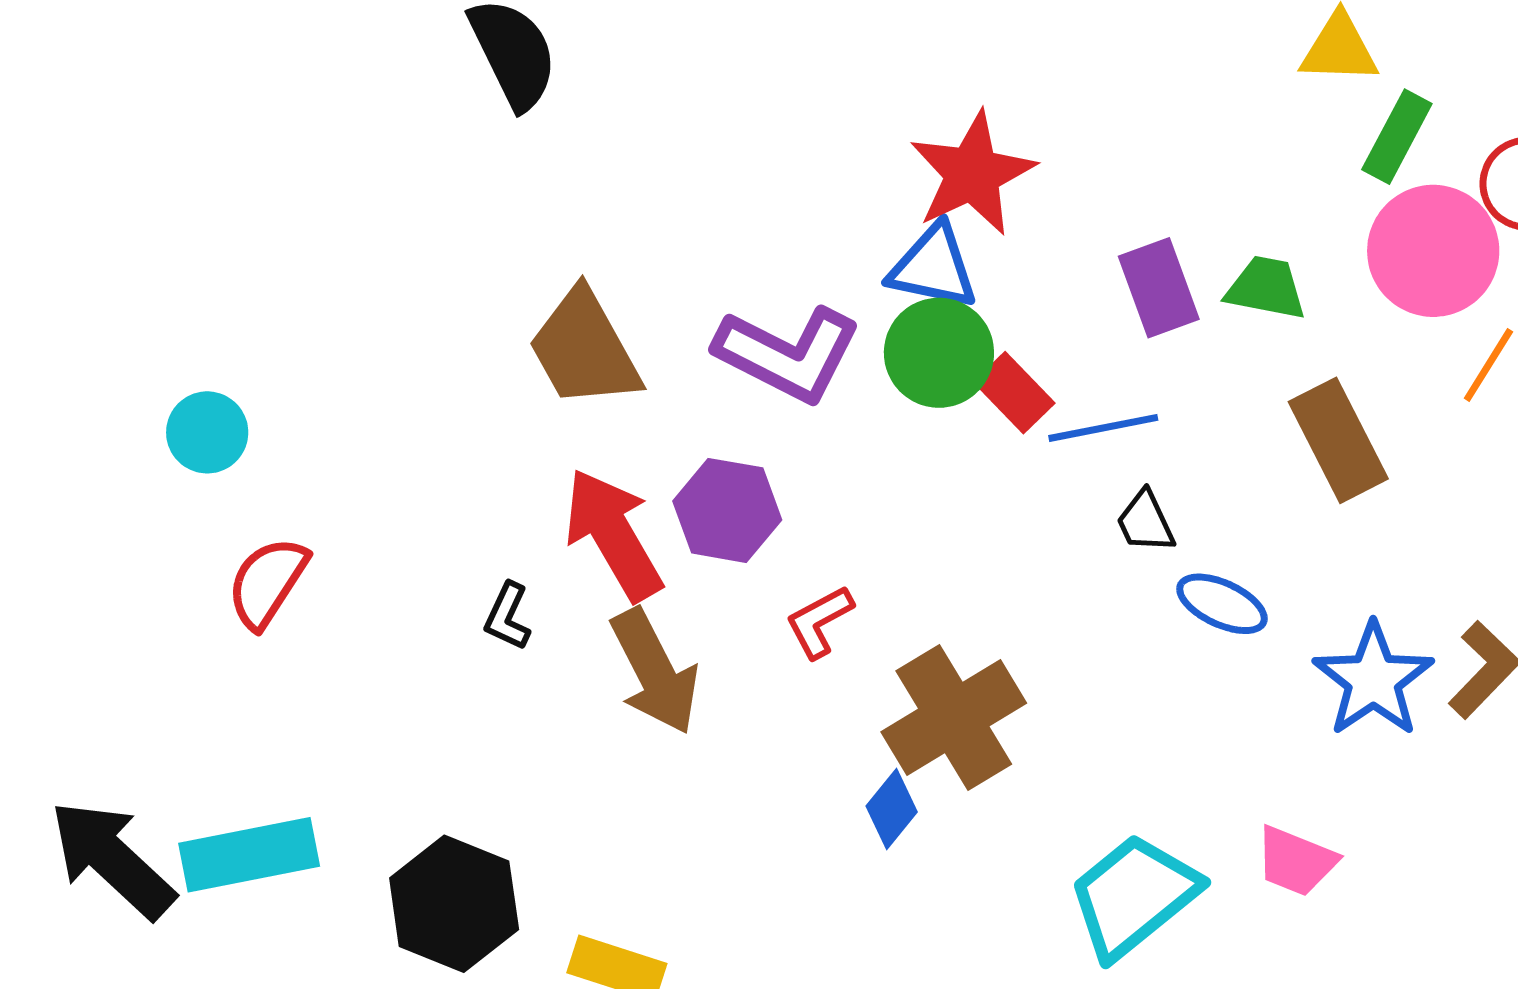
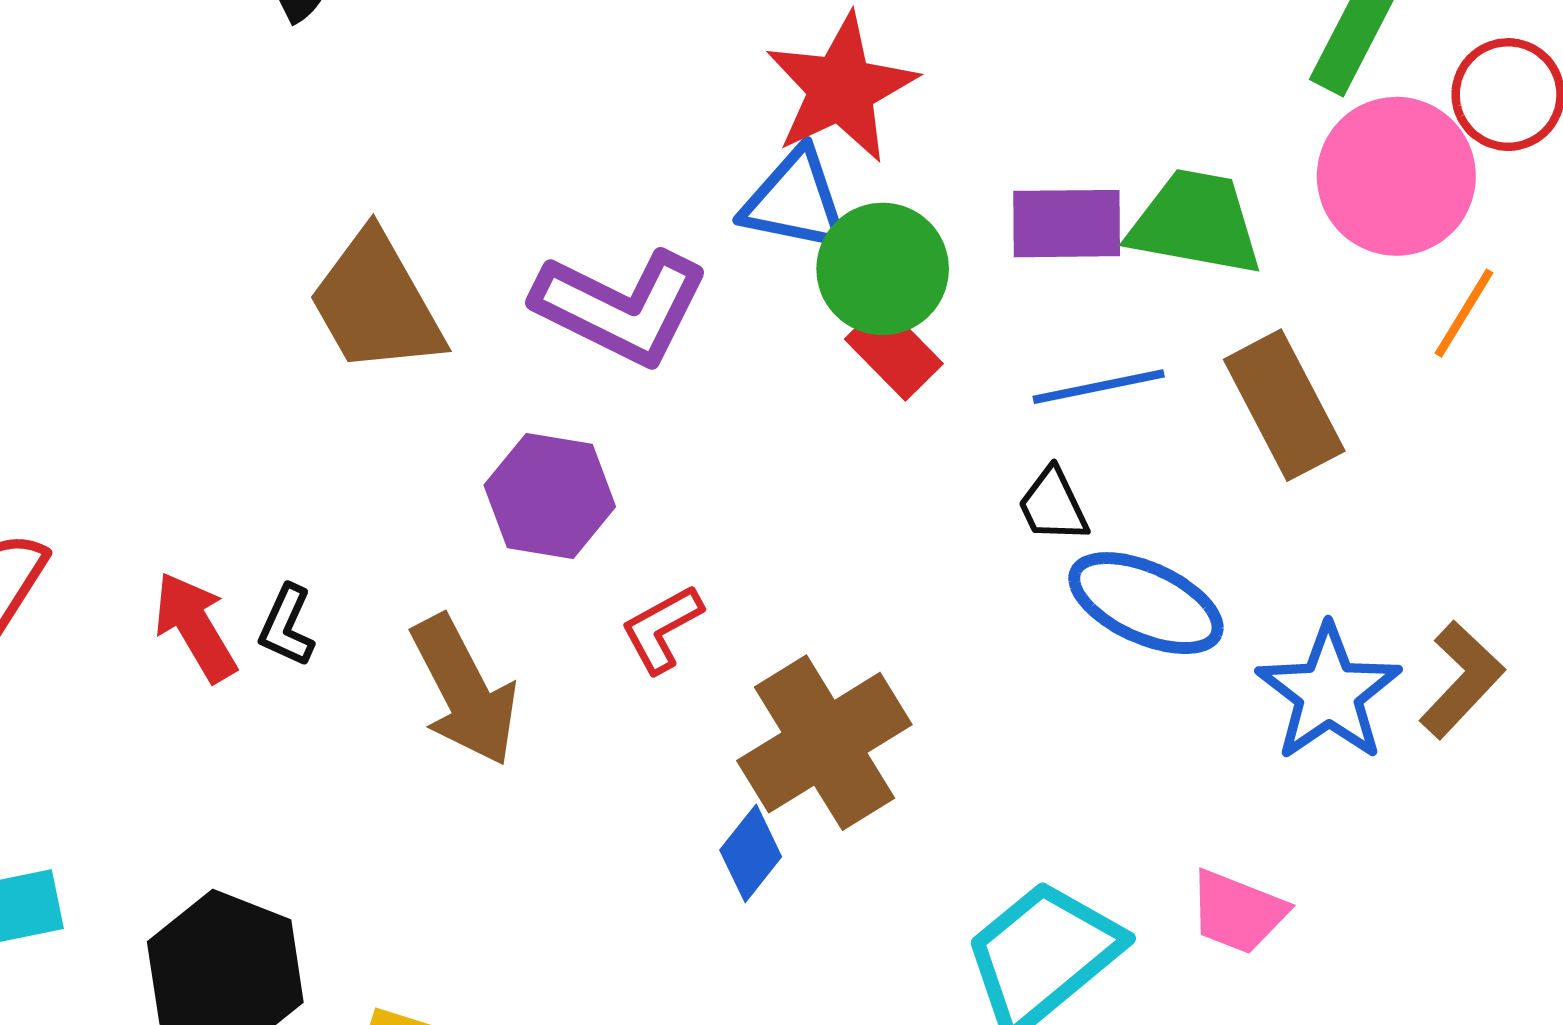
purple rectangle: (1159, 288) -> (1067, 224), turned -70
green trapezoid: (1266, 288) -> (1196, 223), size x1.4
green circle: (939, 353) -> (883, 269), moved
blue line: (1103, 428) -> (1099, 387), moved
red arrow: (613, 535) -> (195, 627), moved, size x0.7
blue ellipse: (1222, 604) -> (1146, 603), size x1.4

